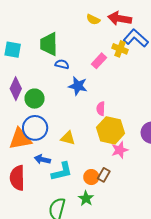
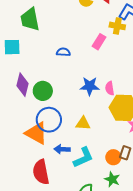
green trapezoid: (49, 44) -> (30, 19), moved
blue star: (78, 86) -> (90, 86), moved
orange triangle: (20, 139) -> (36, 133), turned 50

